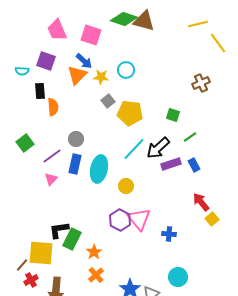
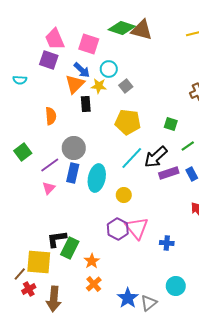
purple square: (46, 61) -> (49, 60), moved
cyan circle: (126, 70) -> (109, 69), moved
black rectangle: (40, 91) -> (86, 104), moved
gray square: (108, 101) -> (126, 86), moved
gray circle: (76, 139) -> (74, 148), size x1.5

